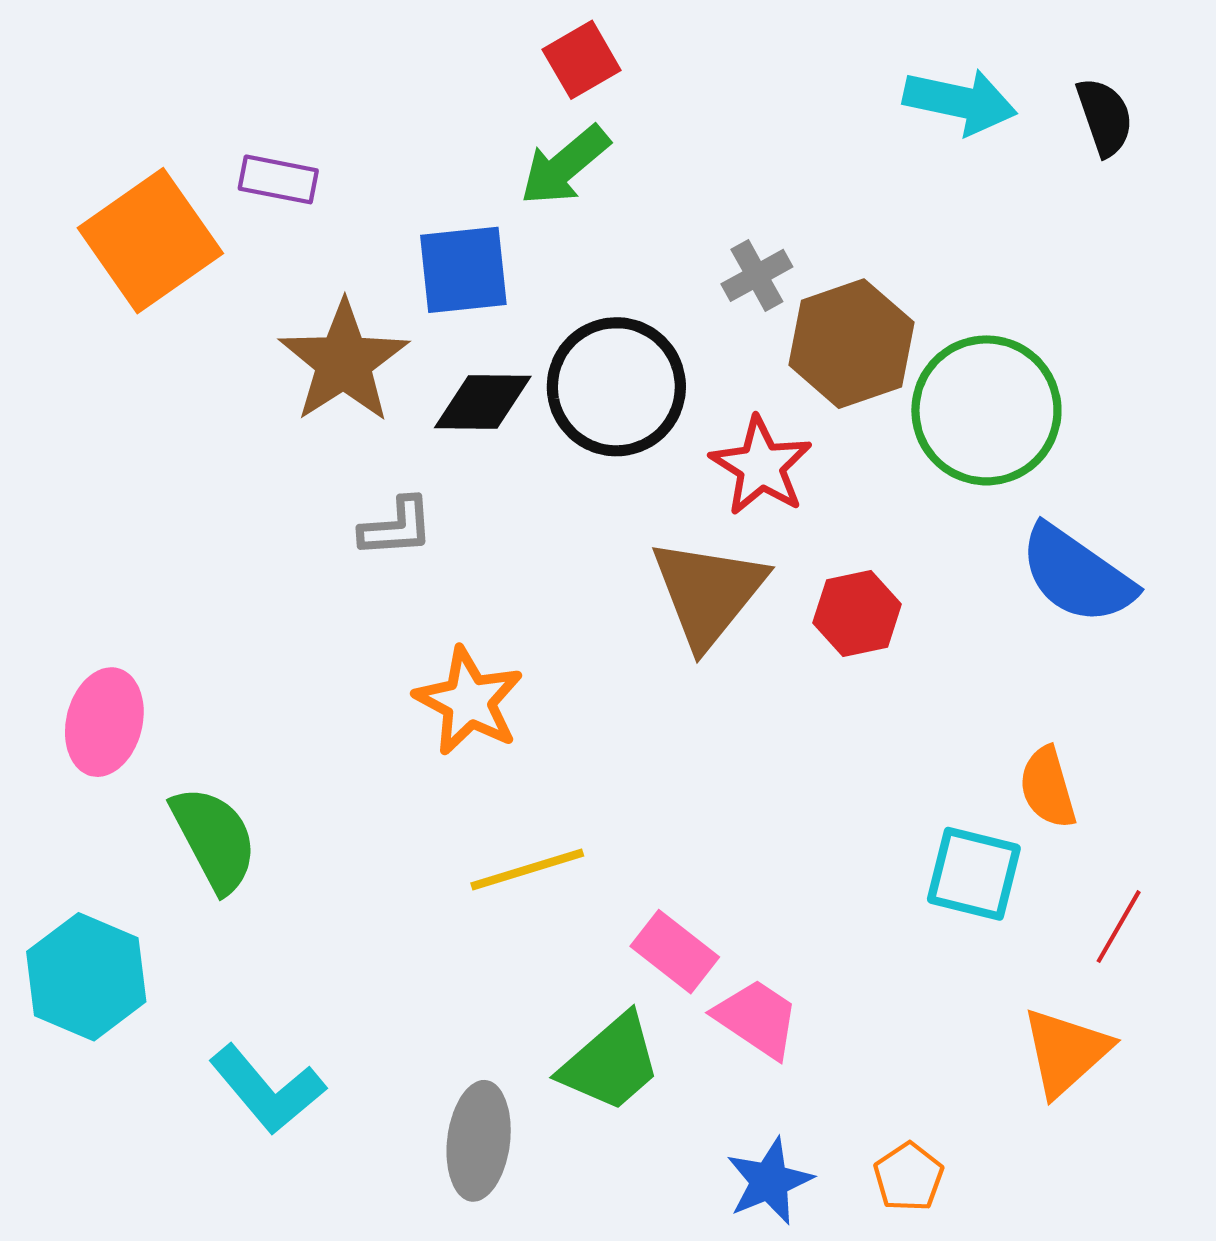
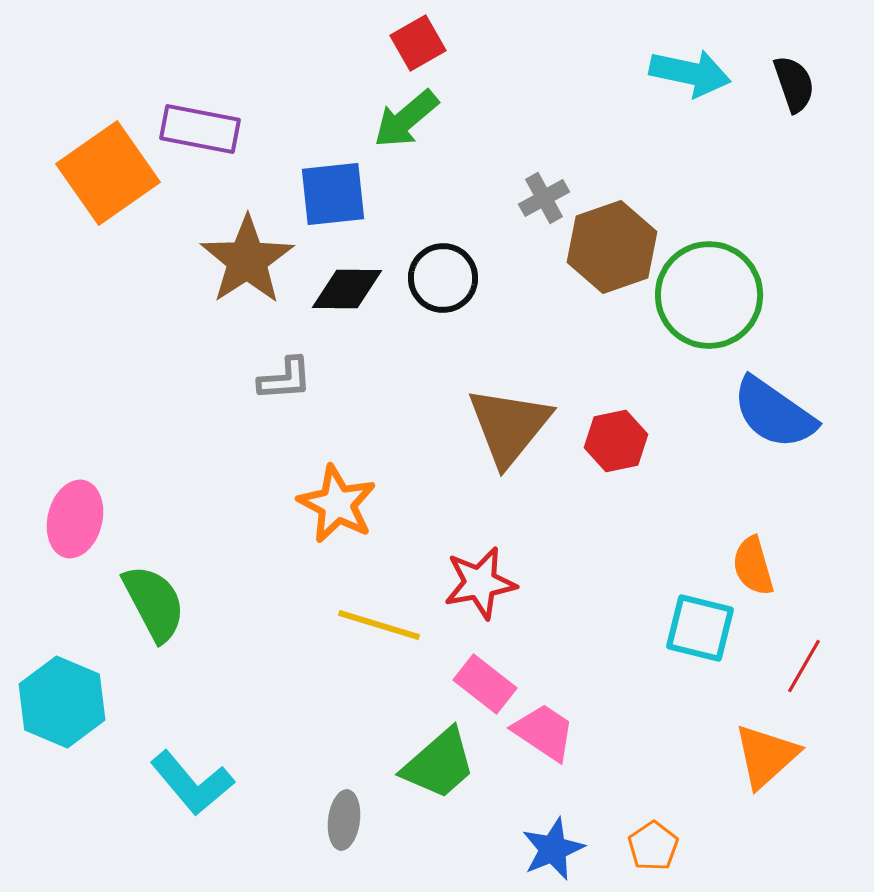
purple rectangle: (278, 179) -> (200, 129), size x1.4
black circle: (616, 387) -> (443, 278), size x0.7
red star: (761, 466) -> (480, 583), moved, turned 30
yellow line: (527, 870) -> (379, 625), turned 34
gray ellipse: (479, 1141) -> (344, 820), size x0.7

